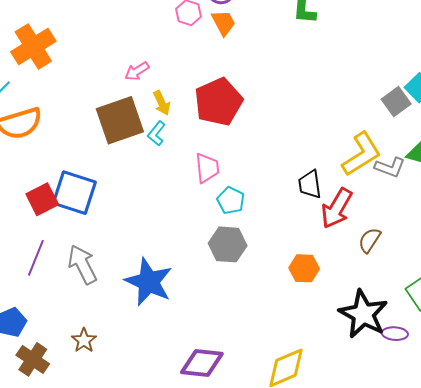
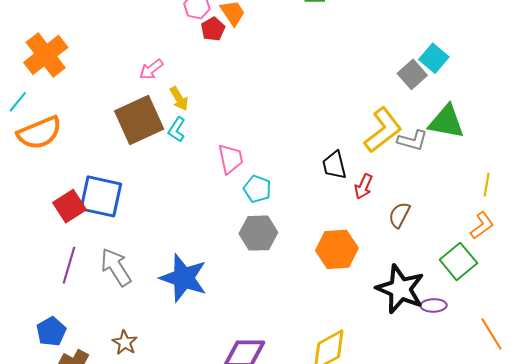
red pentagon: (218, 102) -> (213, 29), moved, size x0.5
red arrow: (337, 208) -> (364, 186), size x0.6
orange hexagon: (304, 268) -> (337, 249), size x1.4

